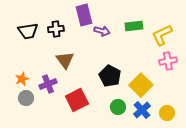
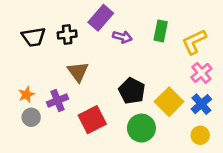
purple rectangle: (84, 15) -> (101, 18), turned 55
green rectangle: (134, 26) -> (161, 31), turned -72
pink cross: (168, 61) -> (201, 73), turned -30
green circle: (118, 107) -> (141, 128), size x1.5
blue cross: (142, 110) -> (201, 104), moved

